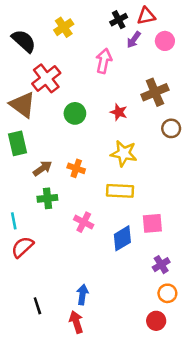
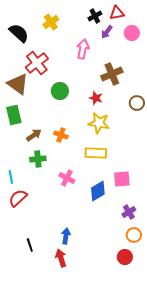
brown cross: (155, 92) -> (112, 74), moved
red star: (119, 112) -> (96, 98), moved

